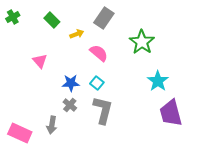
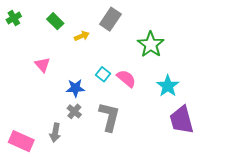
pink semicircle: (99, 53) -> (126, 78), moved
cyan square: (97, 83) -> (103, 74), moved

